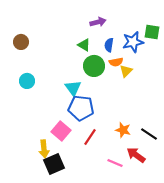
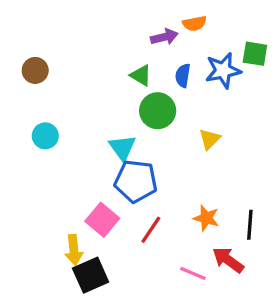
orange semicircle: (116, 62) -> (195, 23), moved
yellow triangle: (126, 71) -> (210, 139), moved
black line: (149, 134) -> (250, 225), turned 60

